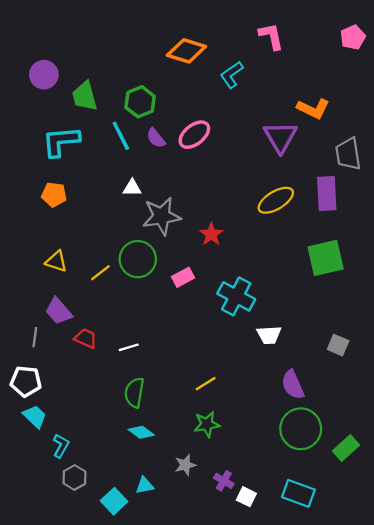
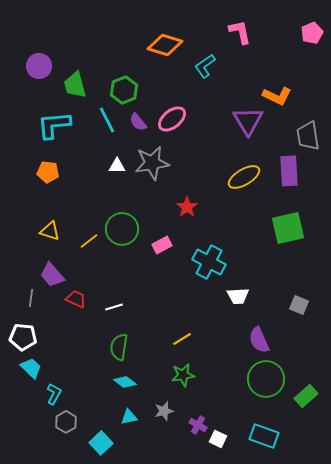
gray star: (162, 216) -> (152, 163), moved
cyan triangle: (145, 485) -> (129, 417), moved

